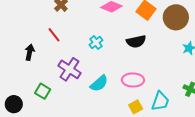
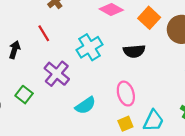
cyan cross: (96, 43) -> (89, 47), size x1.6
pink ellipse: (133, 80) -> (126, 94), turned 65
cyan semicircle: (99, 83) -> (85, 105), moved

